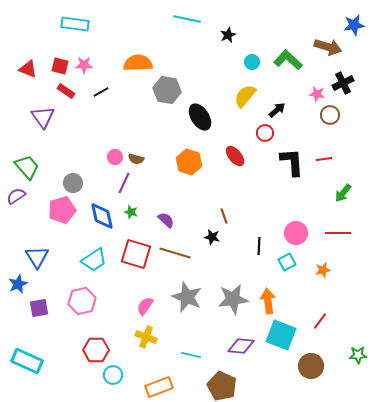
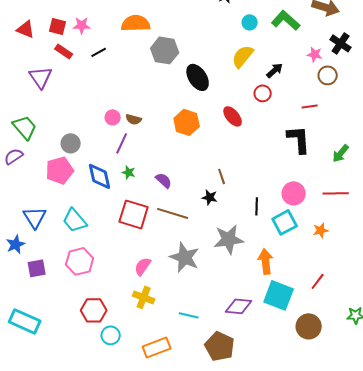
black cross: (343, 83) -> (341, 43), turned -30
red line: (324, 159) -> (310, 106), moved
black L-shape: (292, 162) -> (299, 139), moved
cyan trapezoid: (94, 260) -> (75, 220), moved, turned 84
cyan square: (287, 262) -> (285, 222), size x1.4
gray star: (233, 299) -> (229, 239), moved

